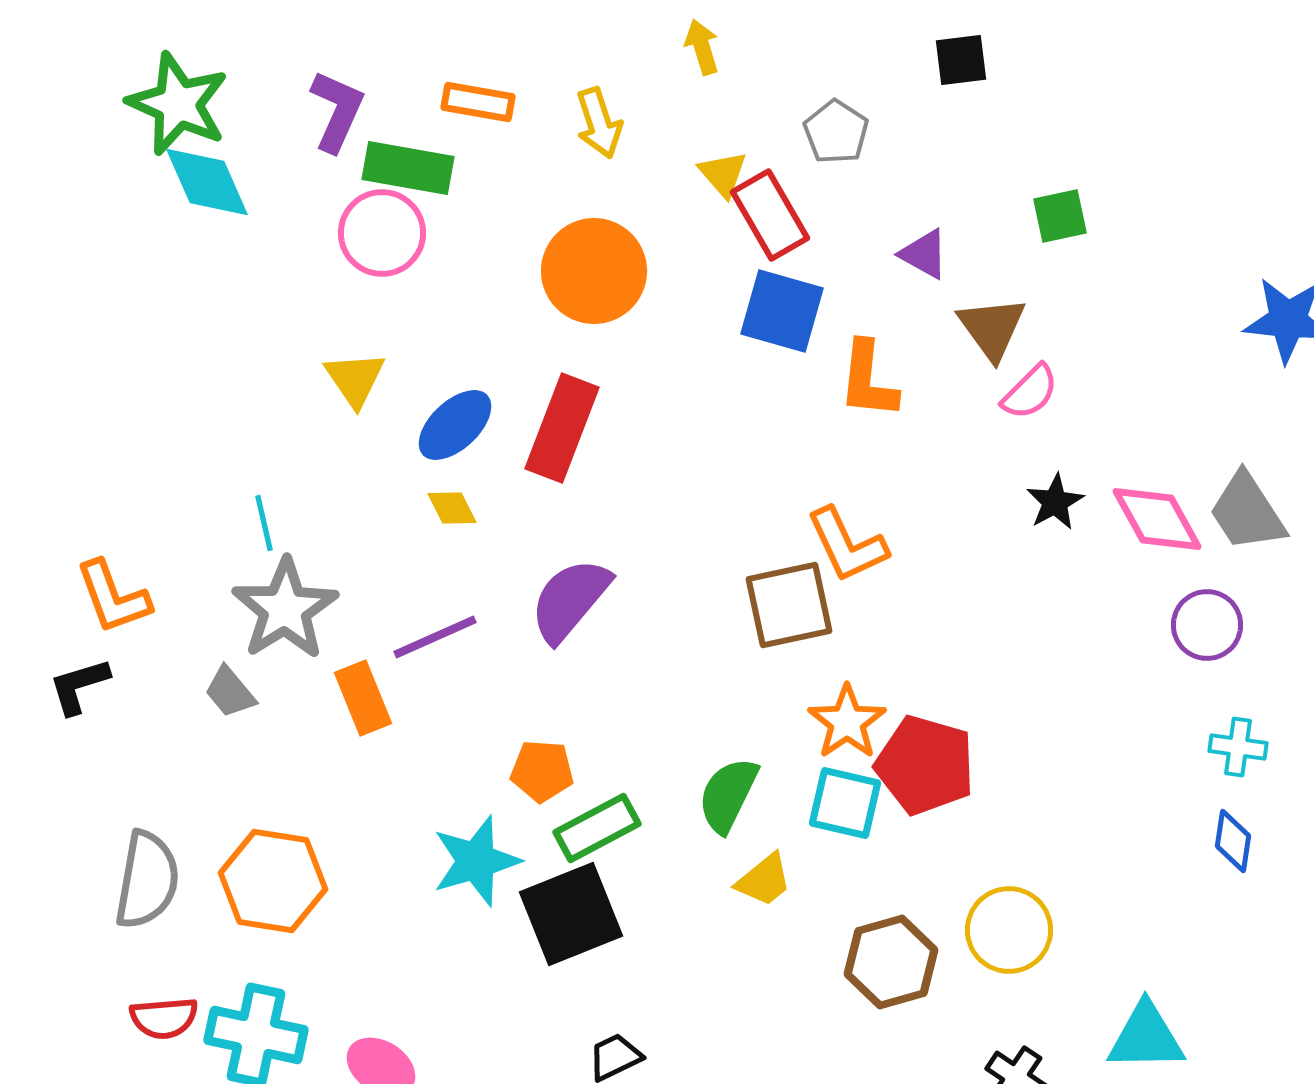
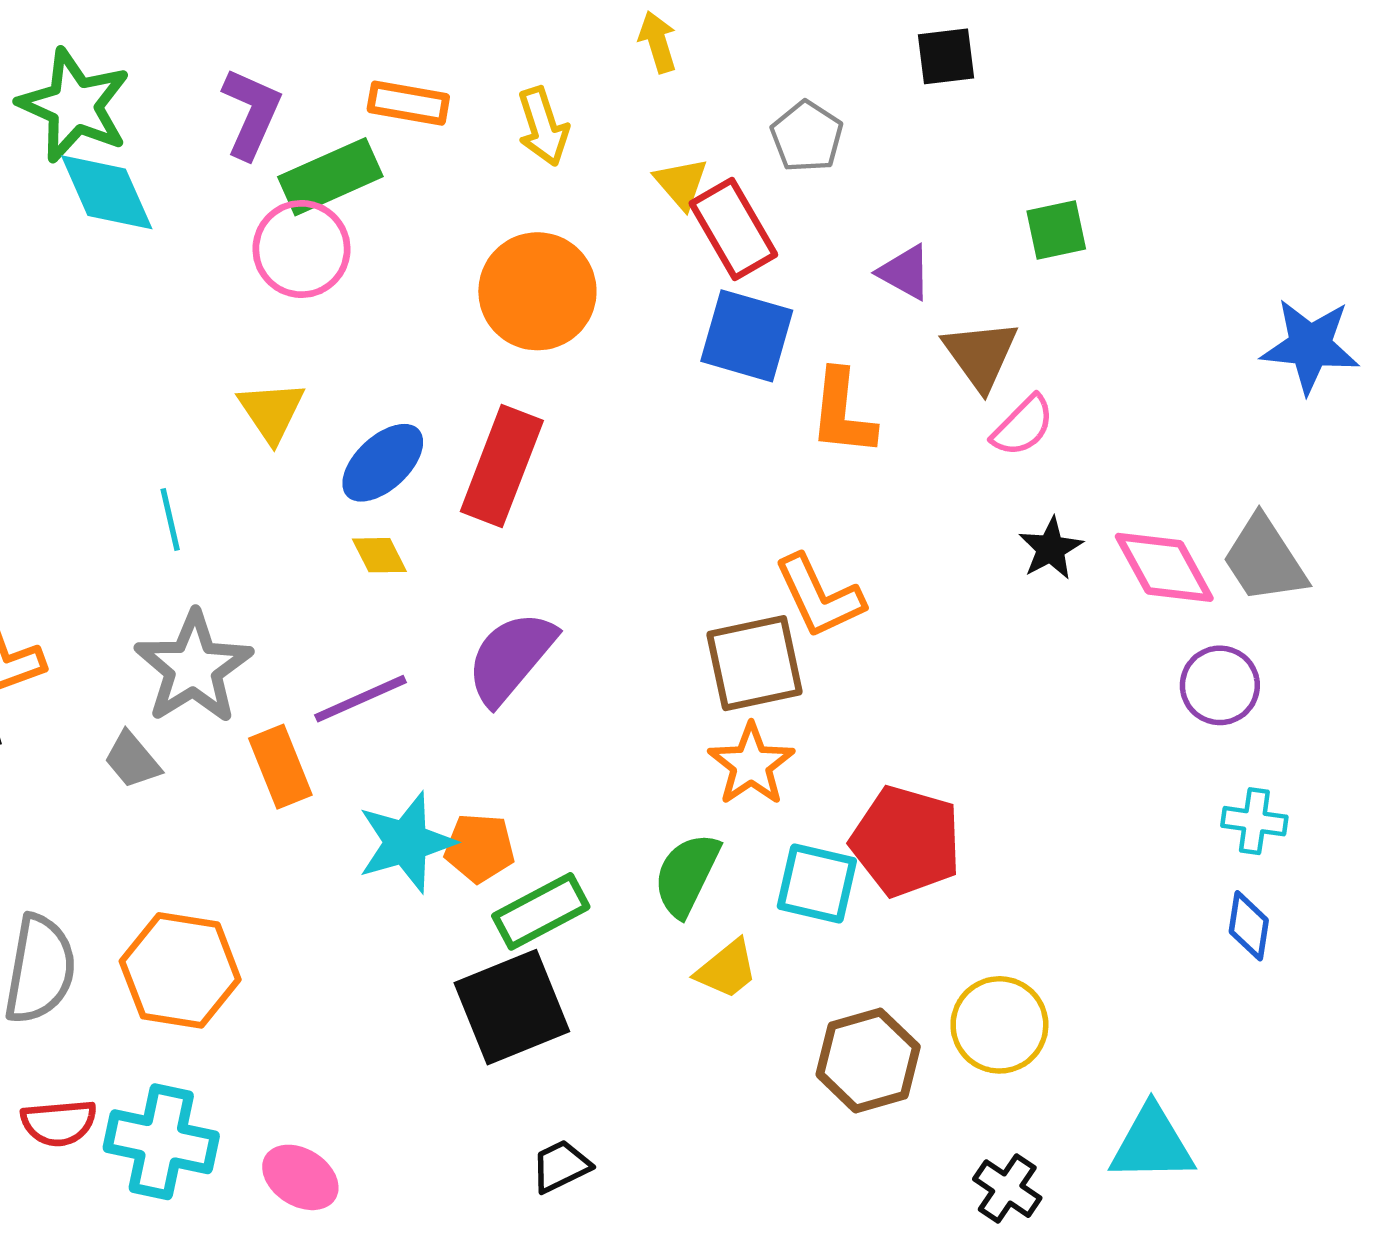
green rectangle: (408, 168) -> (330, 177), turned -34
cyan line: (264, 523) -> (170, 520), moved
orange star: (847, 722) -> (751, 764), moved
cyan star: (476, 861) -> (406, 842), moved

